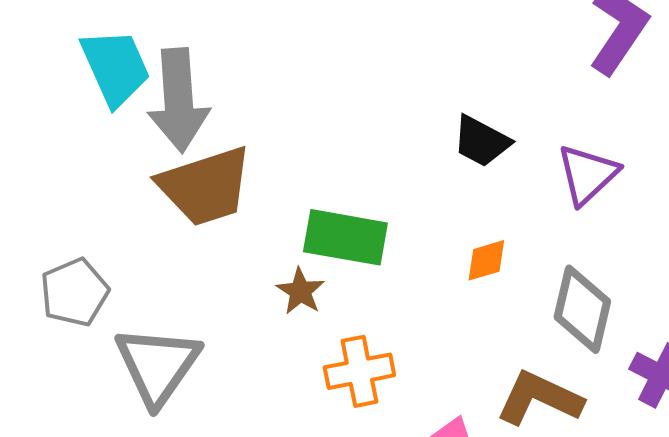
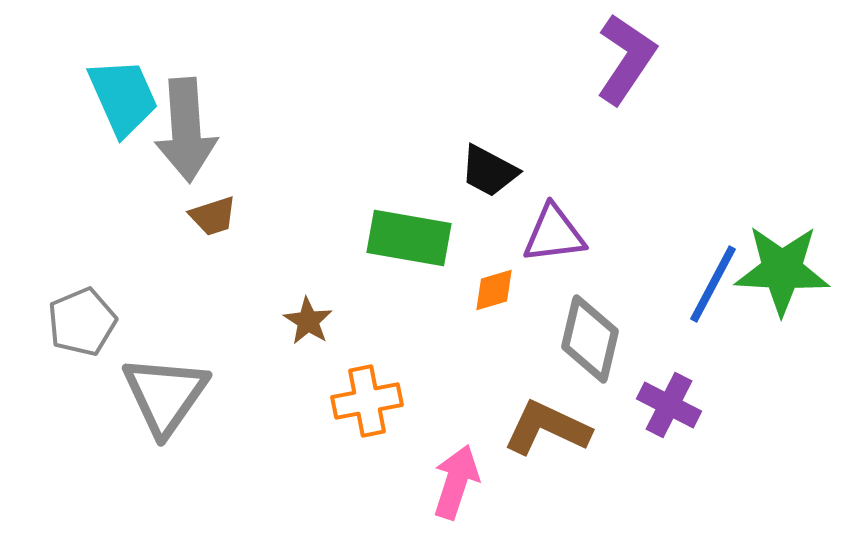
purple triangle: (587, 174) -> (554, 234), moved, turned 36
brown trapezoid: (205, 186) -> (213, 216), size x0.5
green rectangle: (345, 237) -> (409, 238), moved

